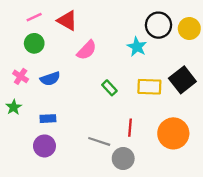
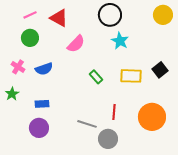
black circle: (159, 25) -> (110, 15), moved
yellow circle: (189, 29) -> (163, 15), moved
black square: (182, 80) -> (160, 70), size x0.7

